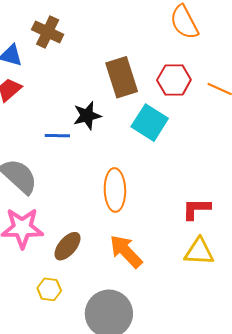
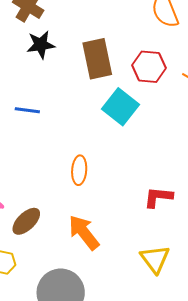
black star: (87, 116) -> (41, 45), moved
orange ellipse: (115, 190) -> (79, 170), size x0.7
yellow triangle: (199, 252) -> (155, 259), moved, turned 44

